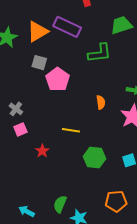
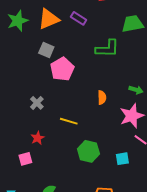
purple rectangle: (67, 27) -> (79, 18), size x0.6
gray cross: (16, 109) -> (37, 103), moved
pink square: (20, 129) -> (25, 159), moved

